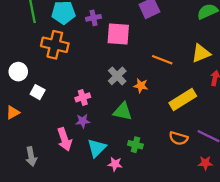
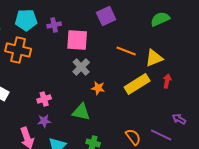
orange line: (162, 60) -> (126, 51), moved
gray cross: (117, 76) -> (81, 67), moved
yellow rectangle: (183, 100) -> (137, 84), moved
orange semicircle: (178, 138) -> (133, 137), turned -144

